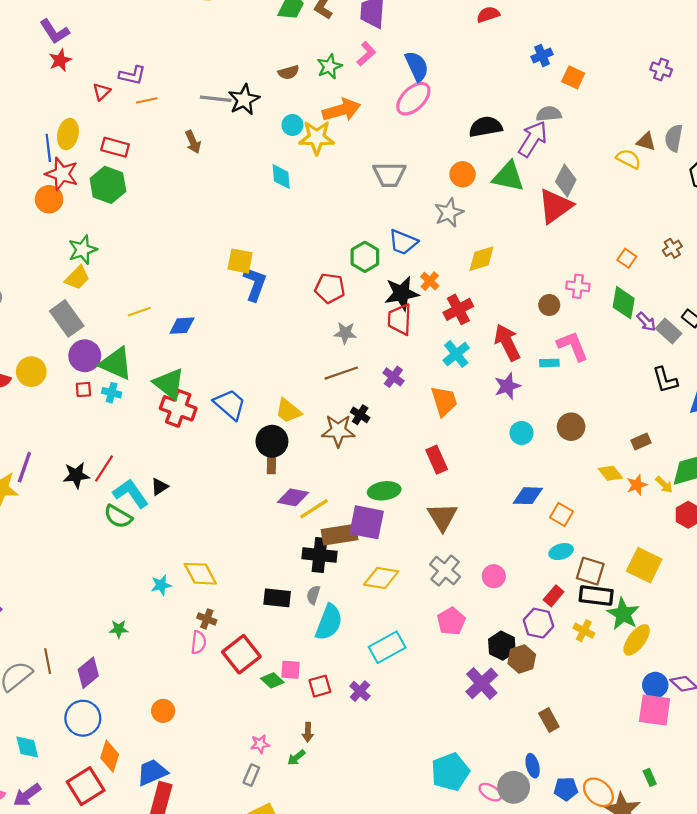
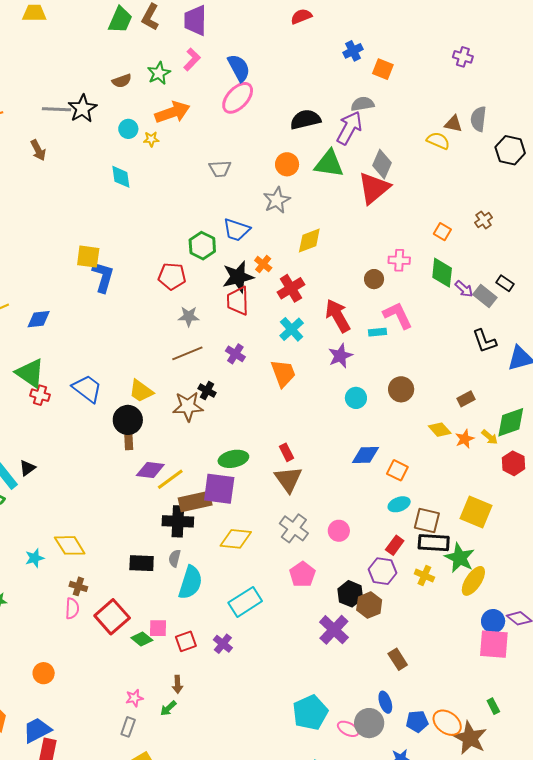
yellow star: (317, 138) -> (151, 139), size x0.5
gray trapezoid: (389, 175) -> (220, 169), size x0.7
red cross: (178, 408) -> (40, 395), size x0.6
red rectangle: (437, 460) -> (286, 452), moved, size x0.7

